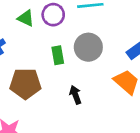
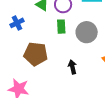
green rectangle: (58, 55) -> (61, 27), moved

